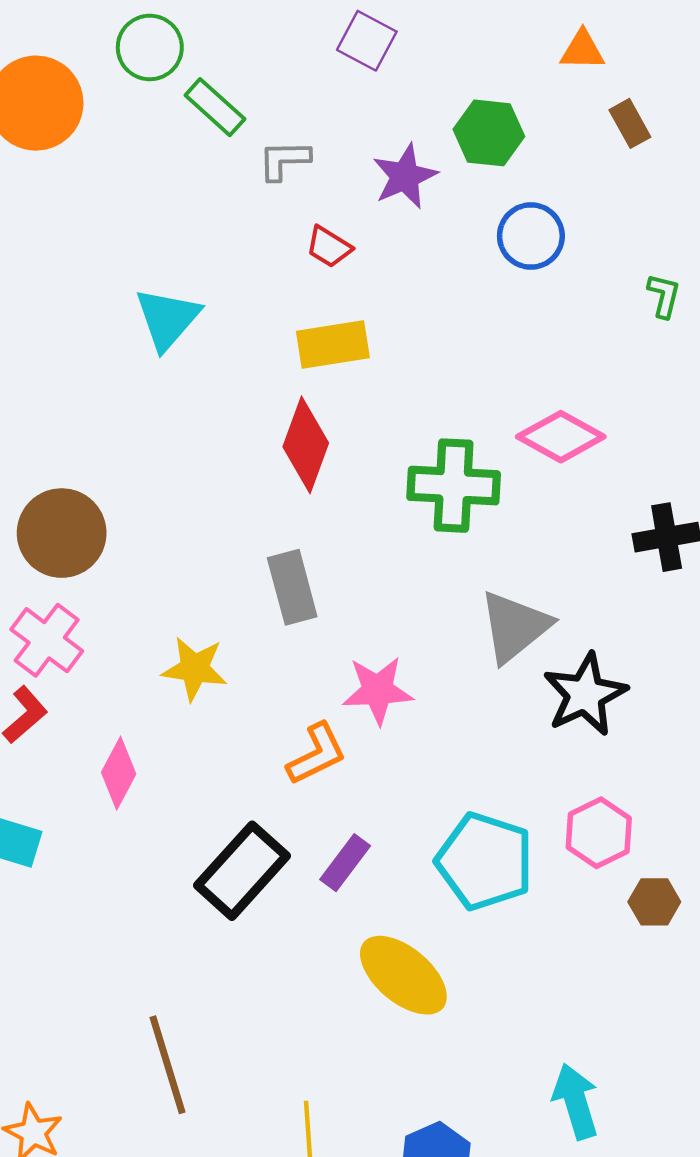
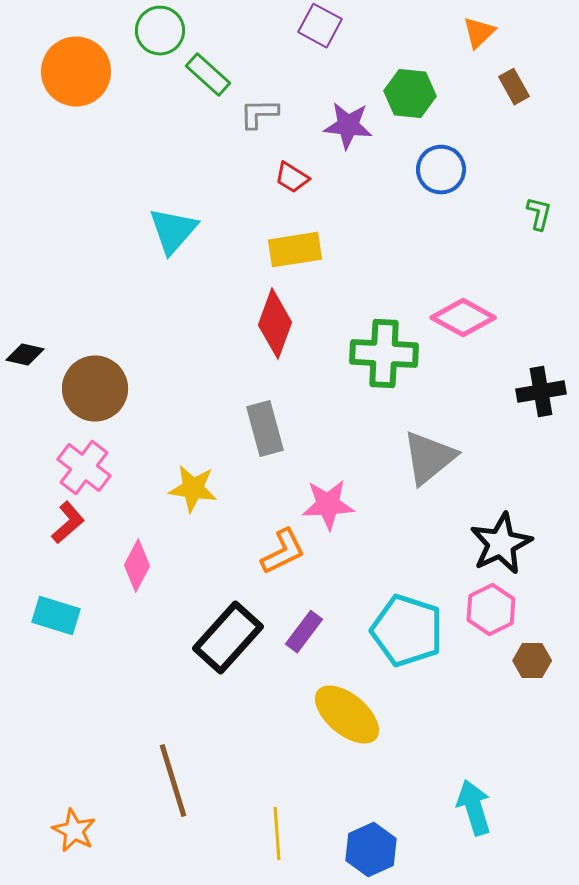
orange triangle: (582, 50) -> (479, 33), turned -45
purple star: (405, 176) -> (348, 126), turned 30
black star: (585, 694) -> (501, 544), moved

